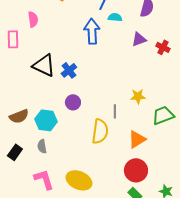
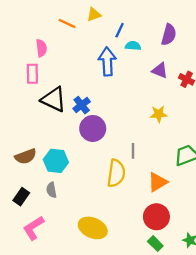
pink rectangle: (13, 39) -> (32, 74), moved
purple triangle: (139, 39) -> (160, 70), turned 42
yellow star: (138, 96) -> (159, 114), moved
purple circle: (73, 102) -> (93, 128), moved, size x1.5
pink L-shape: (44, 179) -> (34, 228), moved, turned -105

